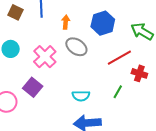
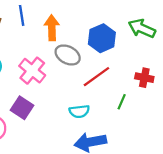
orange arrow: (66, 22) -> (52, 28), size x1.5
blue hexagon: (103, 23) -> (102, 38), moved
red line: (119, 58) -> (96, 77), moved

